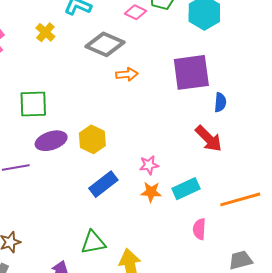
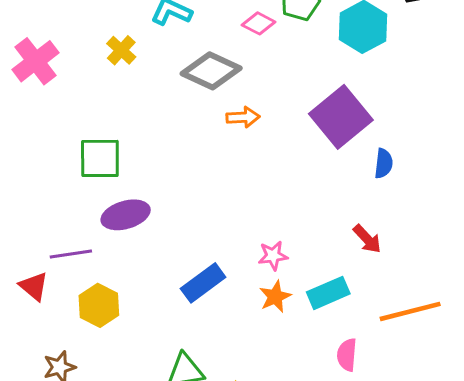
purple square: (191, 72) -> (341, 117), turned -33
yellow hexagon: (92, 139) -> (99, 305), moved
red arrow: (209, 139) -> (367, 239), moved, size x0.7
orange star: (151, 192) -> (275, 297), turned -30

